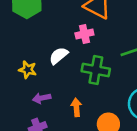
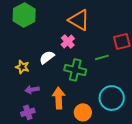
pink cross: (84, 34) -> (68, 41), turned -32
orange arrow: (76, 107) -> (59, 98), size x1.5

